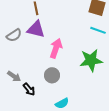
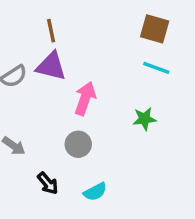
green star: (91, 60) -> (144, 119), size x0.6
black arrow: (29, 89) -> (48, 183), moved

